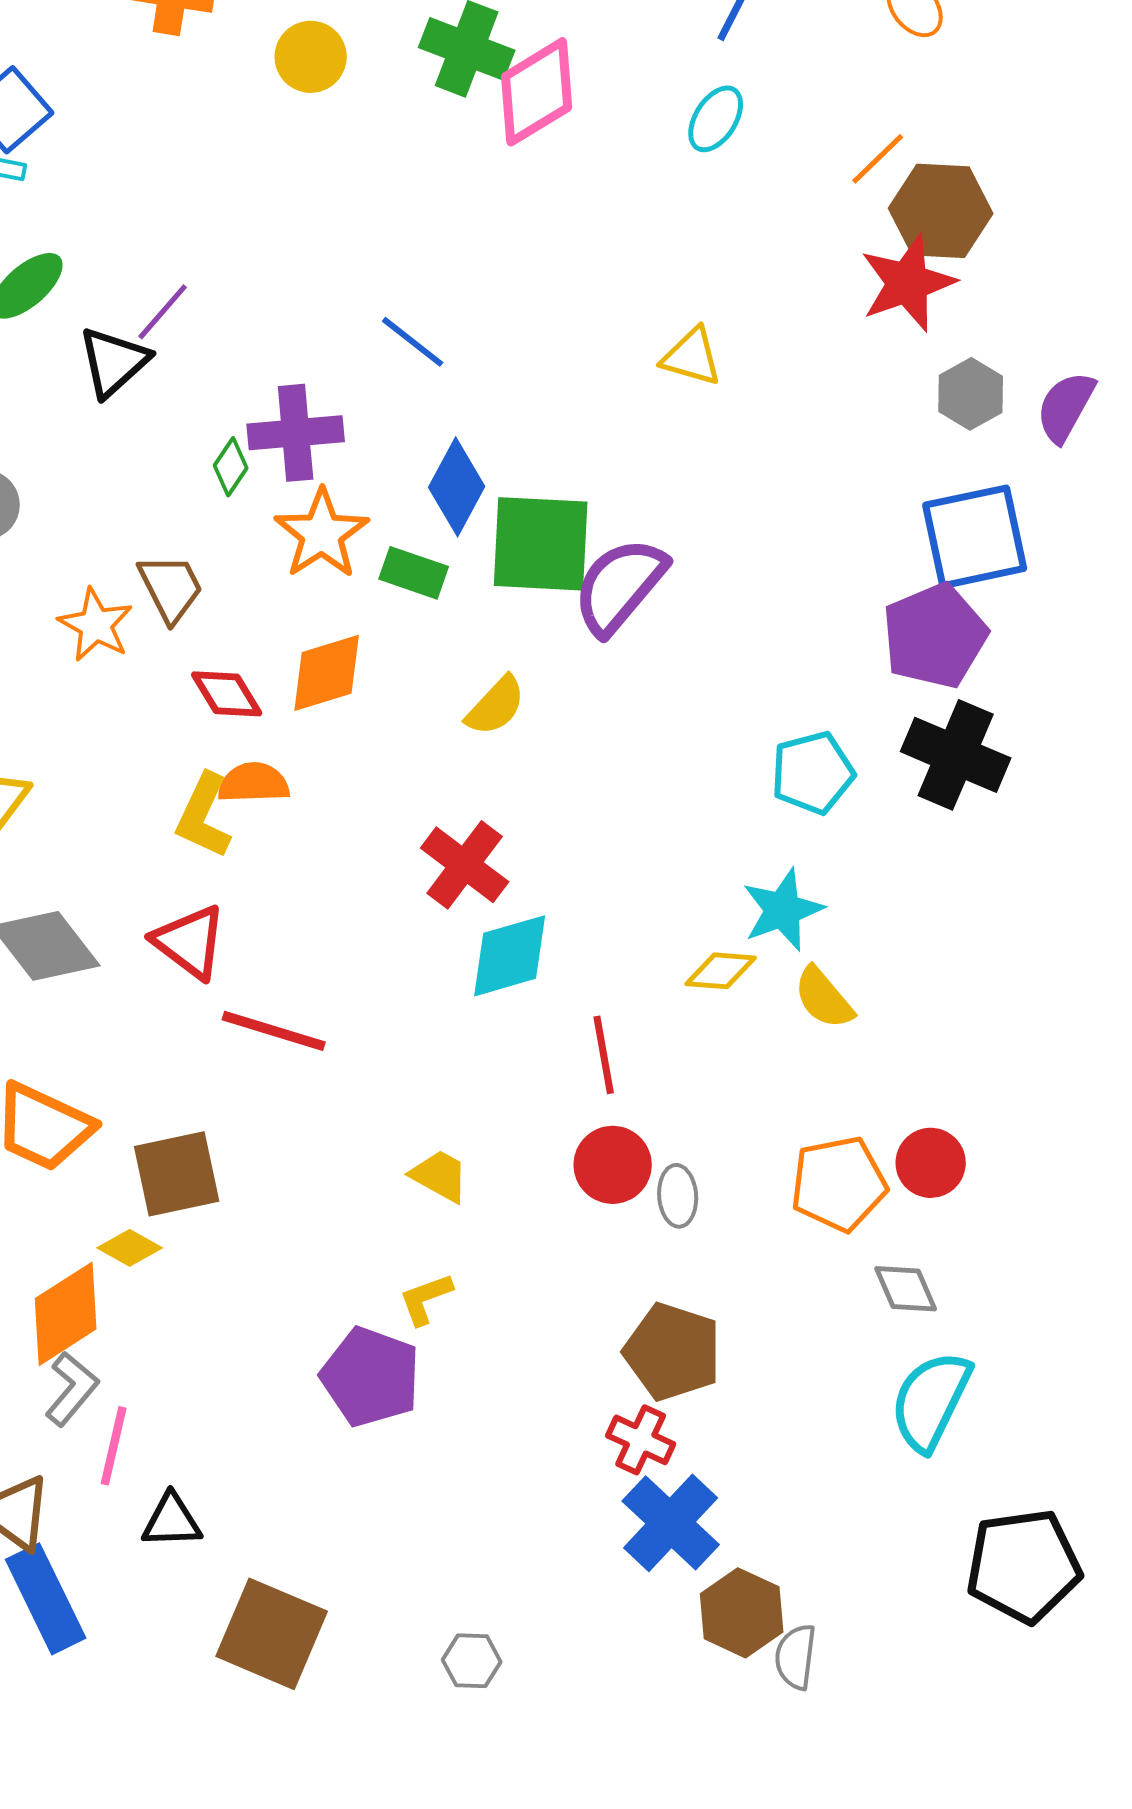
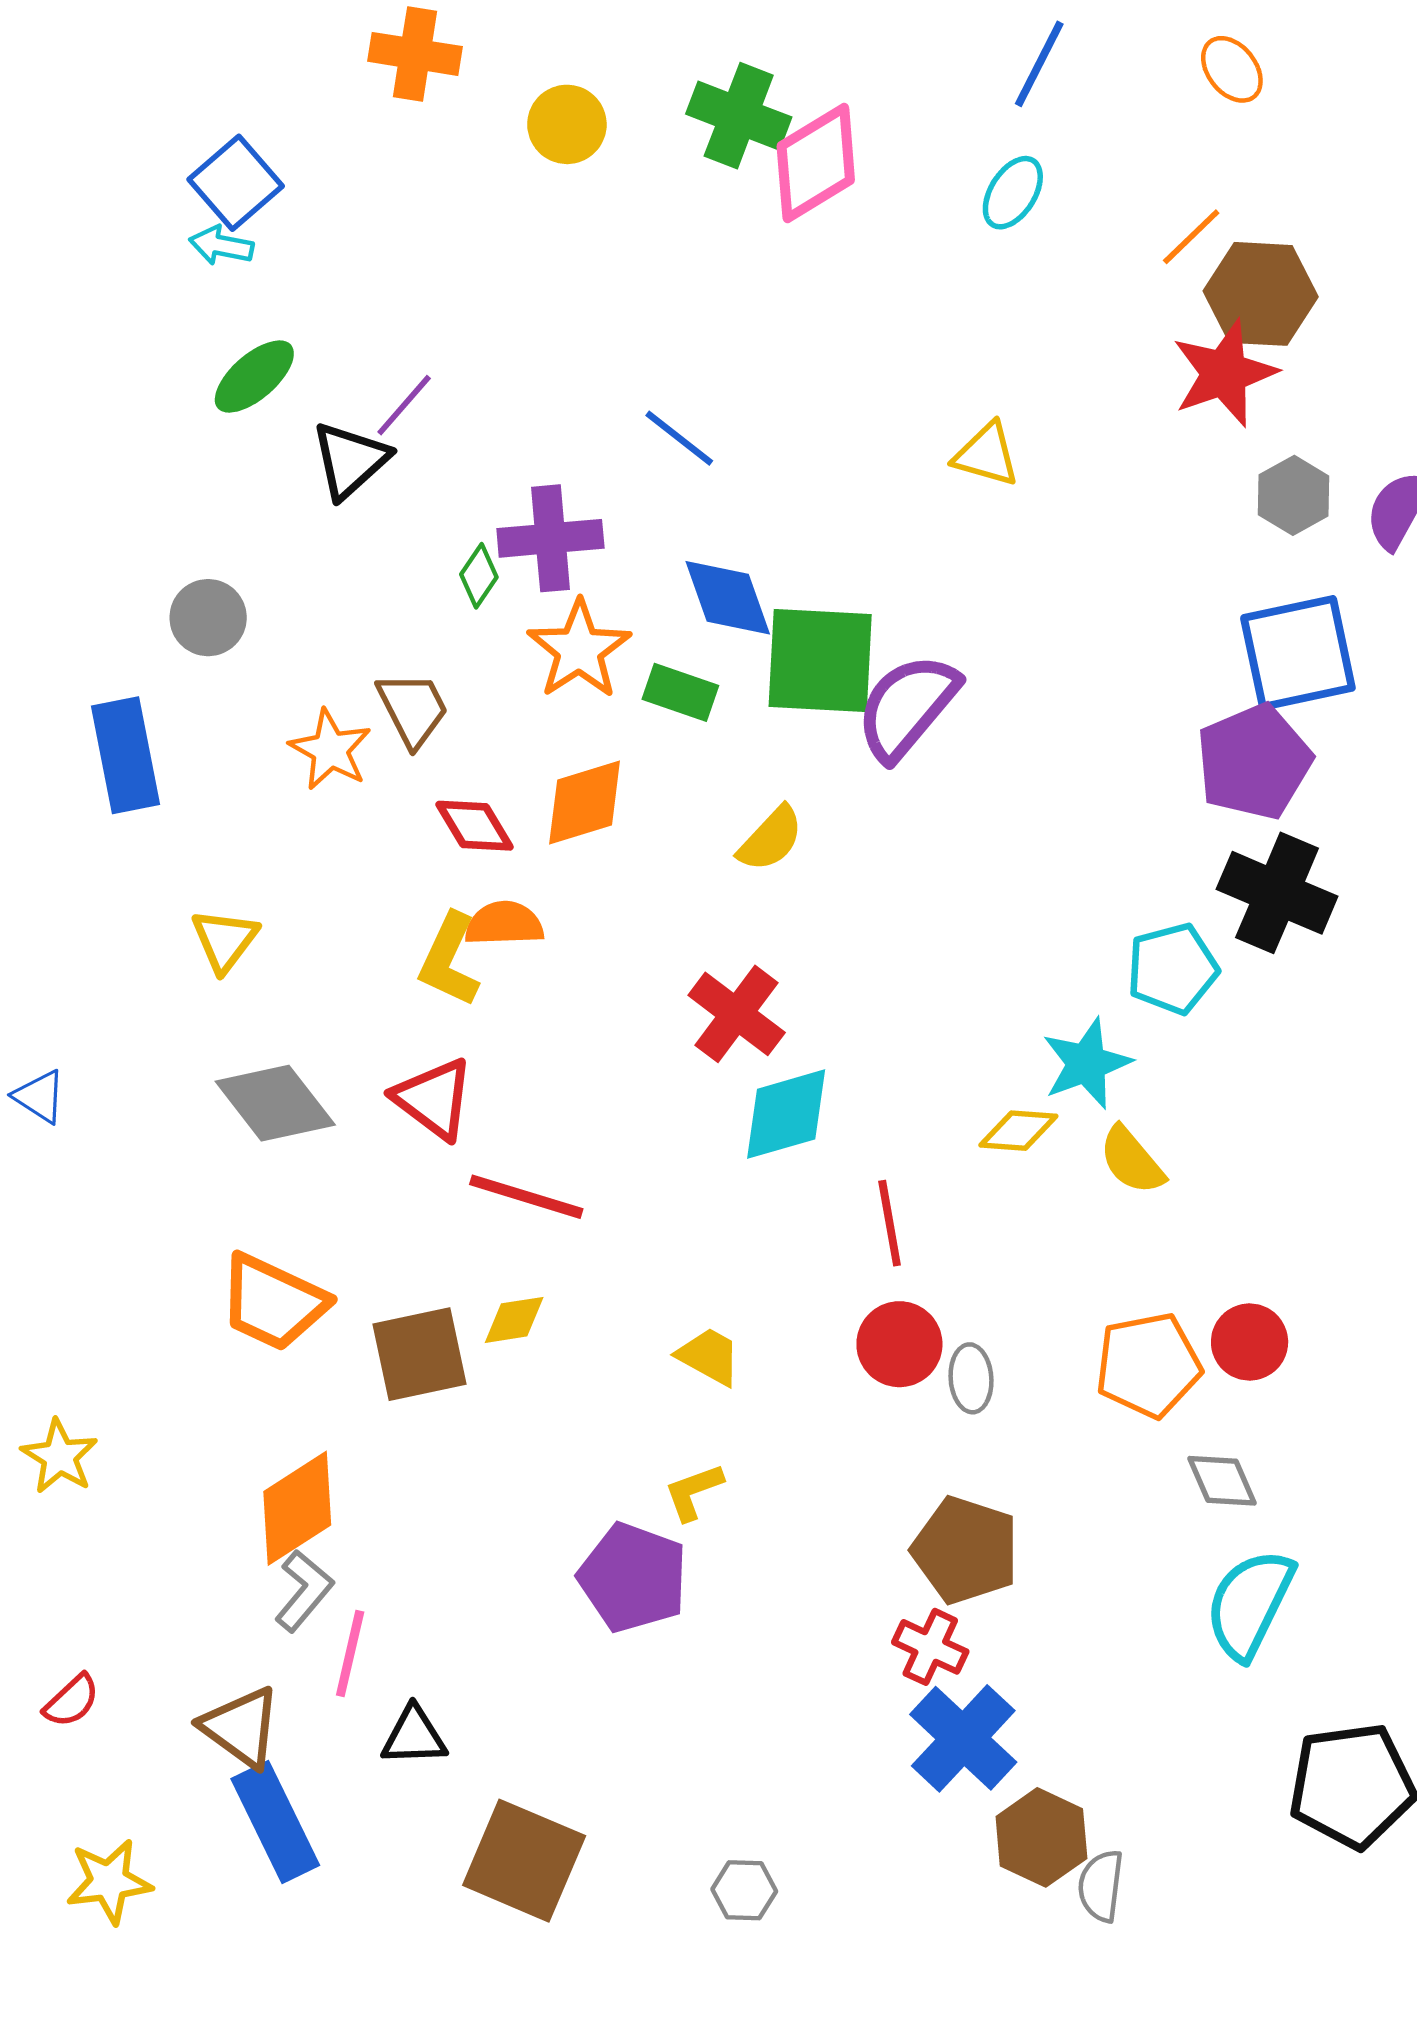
blue diamond: (457, 487) -> (728, 598), turned -48
cyan pentagon: (813, 773) -> (1172, 969), moved
yellow diamond: (130, 1248) -> (514, 1320), moved, turned -38

